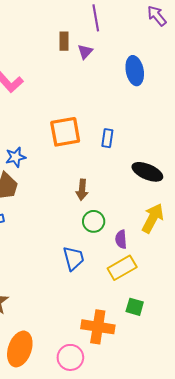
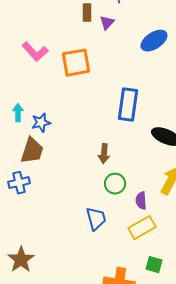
blue ellipse: (135, 71) -> (154, 41), turned 68
orange square: (65, 132) -> (76, 63), moved
blue rectangle: (107, 138) -> (128, 105), size x1.8

